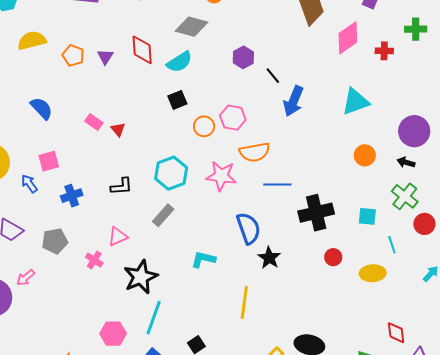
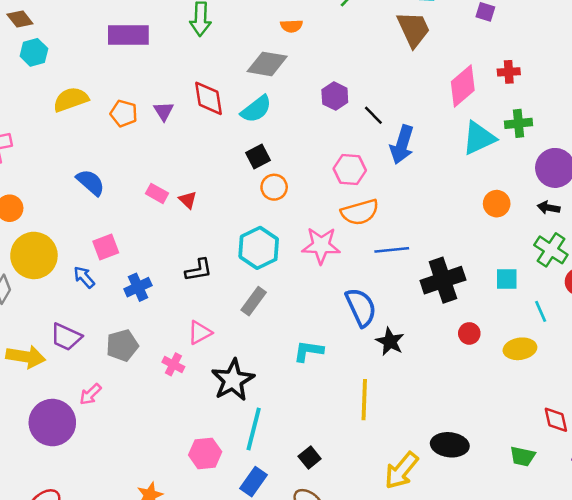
green cross: (416, 29) -> (519, 123), moved
pink diamond: (348, 38) -> (463, 86), moved
pink hexagon: (233, 118) -> (350, 169), moved
orange circle: (204, 126) -> (274, 187), moved

